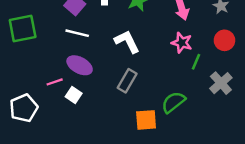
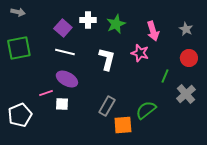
white L-shape: (127, 42) -> (107, 59), turned 40
pink star: (182, 43) -> (140, 53), moved
gray rectangle: (127, 81) -> (107, 106), moved
white square: (74, 95) -> (62, 104), turned -32

